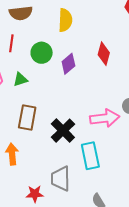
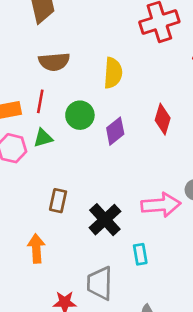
green triangle: (20, 80) -> (43, 138), moved
brown rectangle: (27, 118) -> (58, 201), size x0.7
cyan rectangle: (90, 156) -> (140, 254), size x0.6

